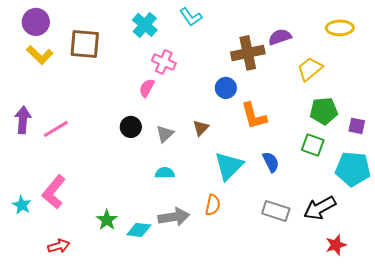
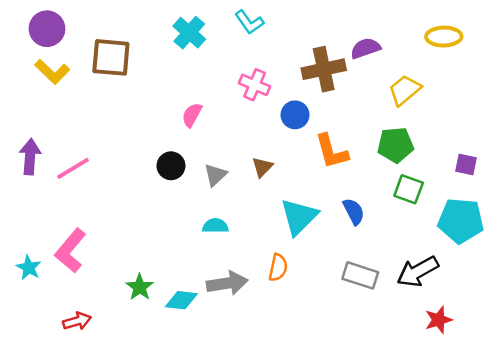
pink cross: (164, 62) -> (255, 85), moved
green pentagon: (324, 111) -> (396, 145), moved

